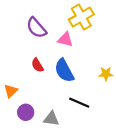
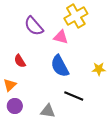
red semicircle: (37, 65) -> (20, 61), moved
purple circle: (26, 112) -> (15, 106), moved

